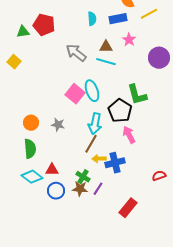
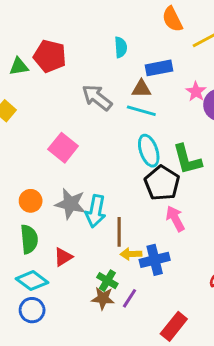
blue rectangle: (118, 19) -> (159, 68), moved
pink star: (129, 40) -> (196, 92), moved
cyan ellipse: (92, 91) -> (149, 151), moved
pink square: (75, 94) -> (63, 148), moved
cyan arrow: (95, 124) -> (96, 211), moved
gray star: (58, 125) -> (70, 204), size x1.5
brown line: (91, 144) -> (119, 232), turned -30
red triangle: (52, 170) -> (63, 257), moved, turned -32
blue circle: (56, 191) -> (32, 310), moved

